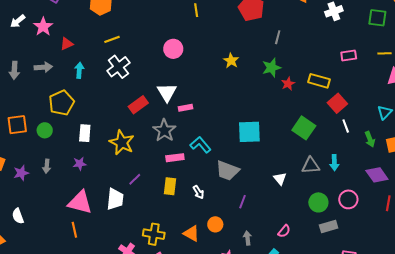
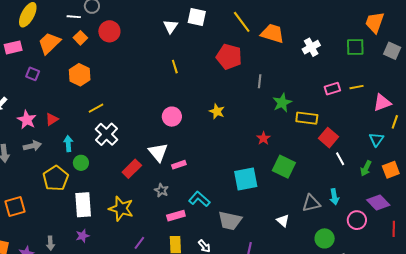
pink star: (43, 27) -> (27, 120), moved
pink circle: (173, 49) -> (172, 117), moved
yellow line: (384, 53) -> (356, 87), moved
green star: (271, 68) -> (282, 103), moved
red star: (288, 84) -> (263, 138), moved
green square: (304, 128) -> (284, 167), moved
green circle: (45, 130) -> (81, 163), moved
gray star: (164, 130) -> (161, 190), size x0.6
white rectangle: (85, 133) -> (83, 205), size x1.4
green arrow: (370, 139) -> (366, 168), turned 56
pink circle: (348, 199) -> (357, 220), moved

